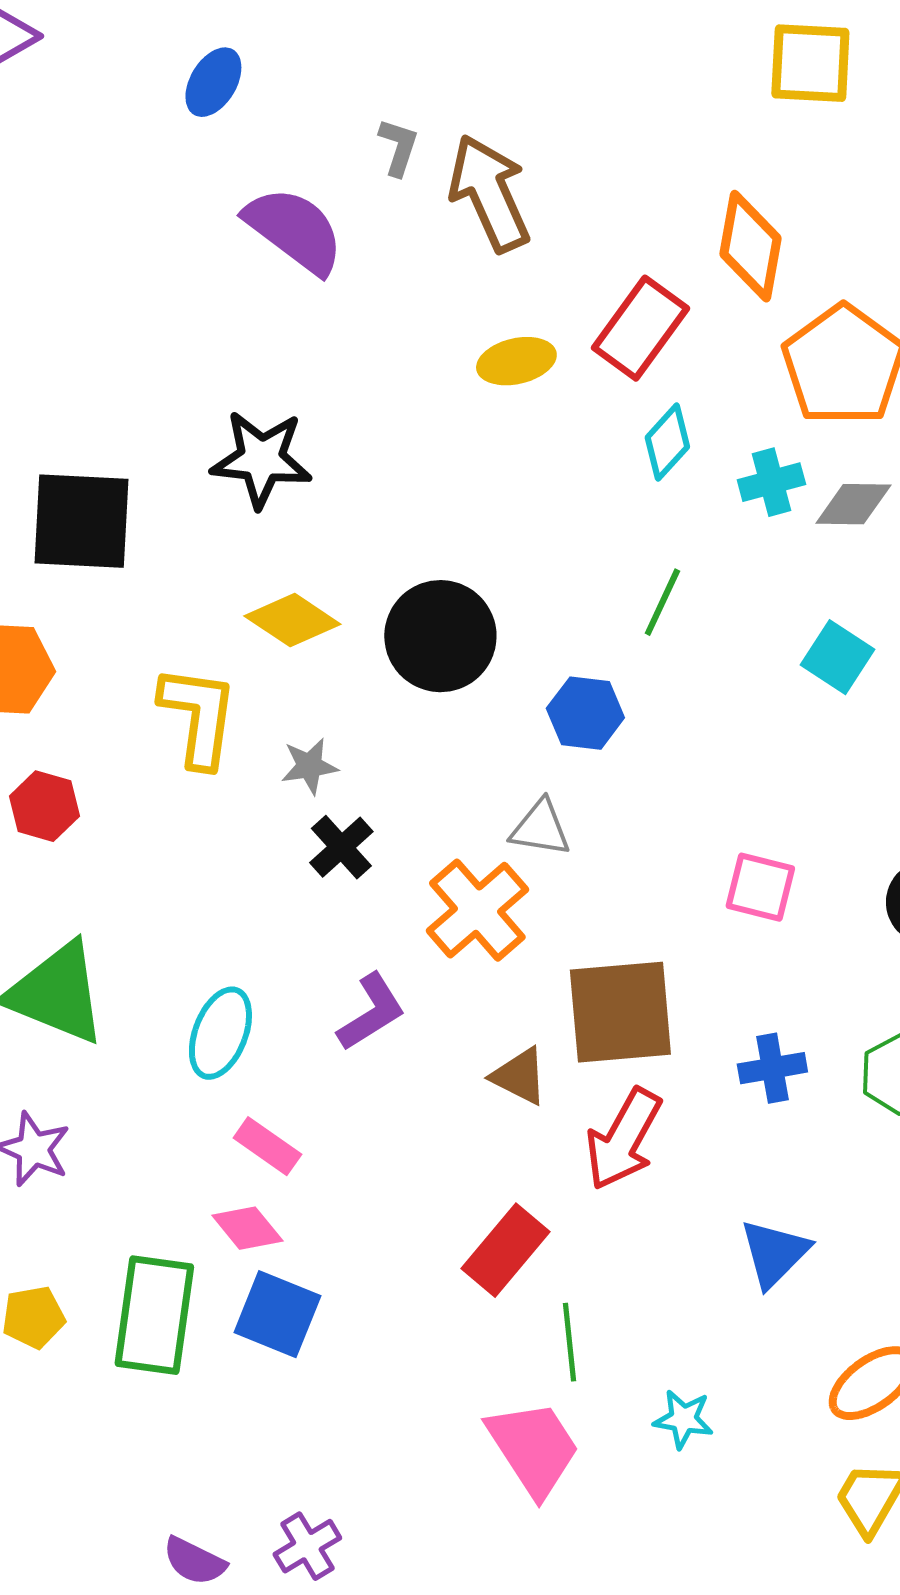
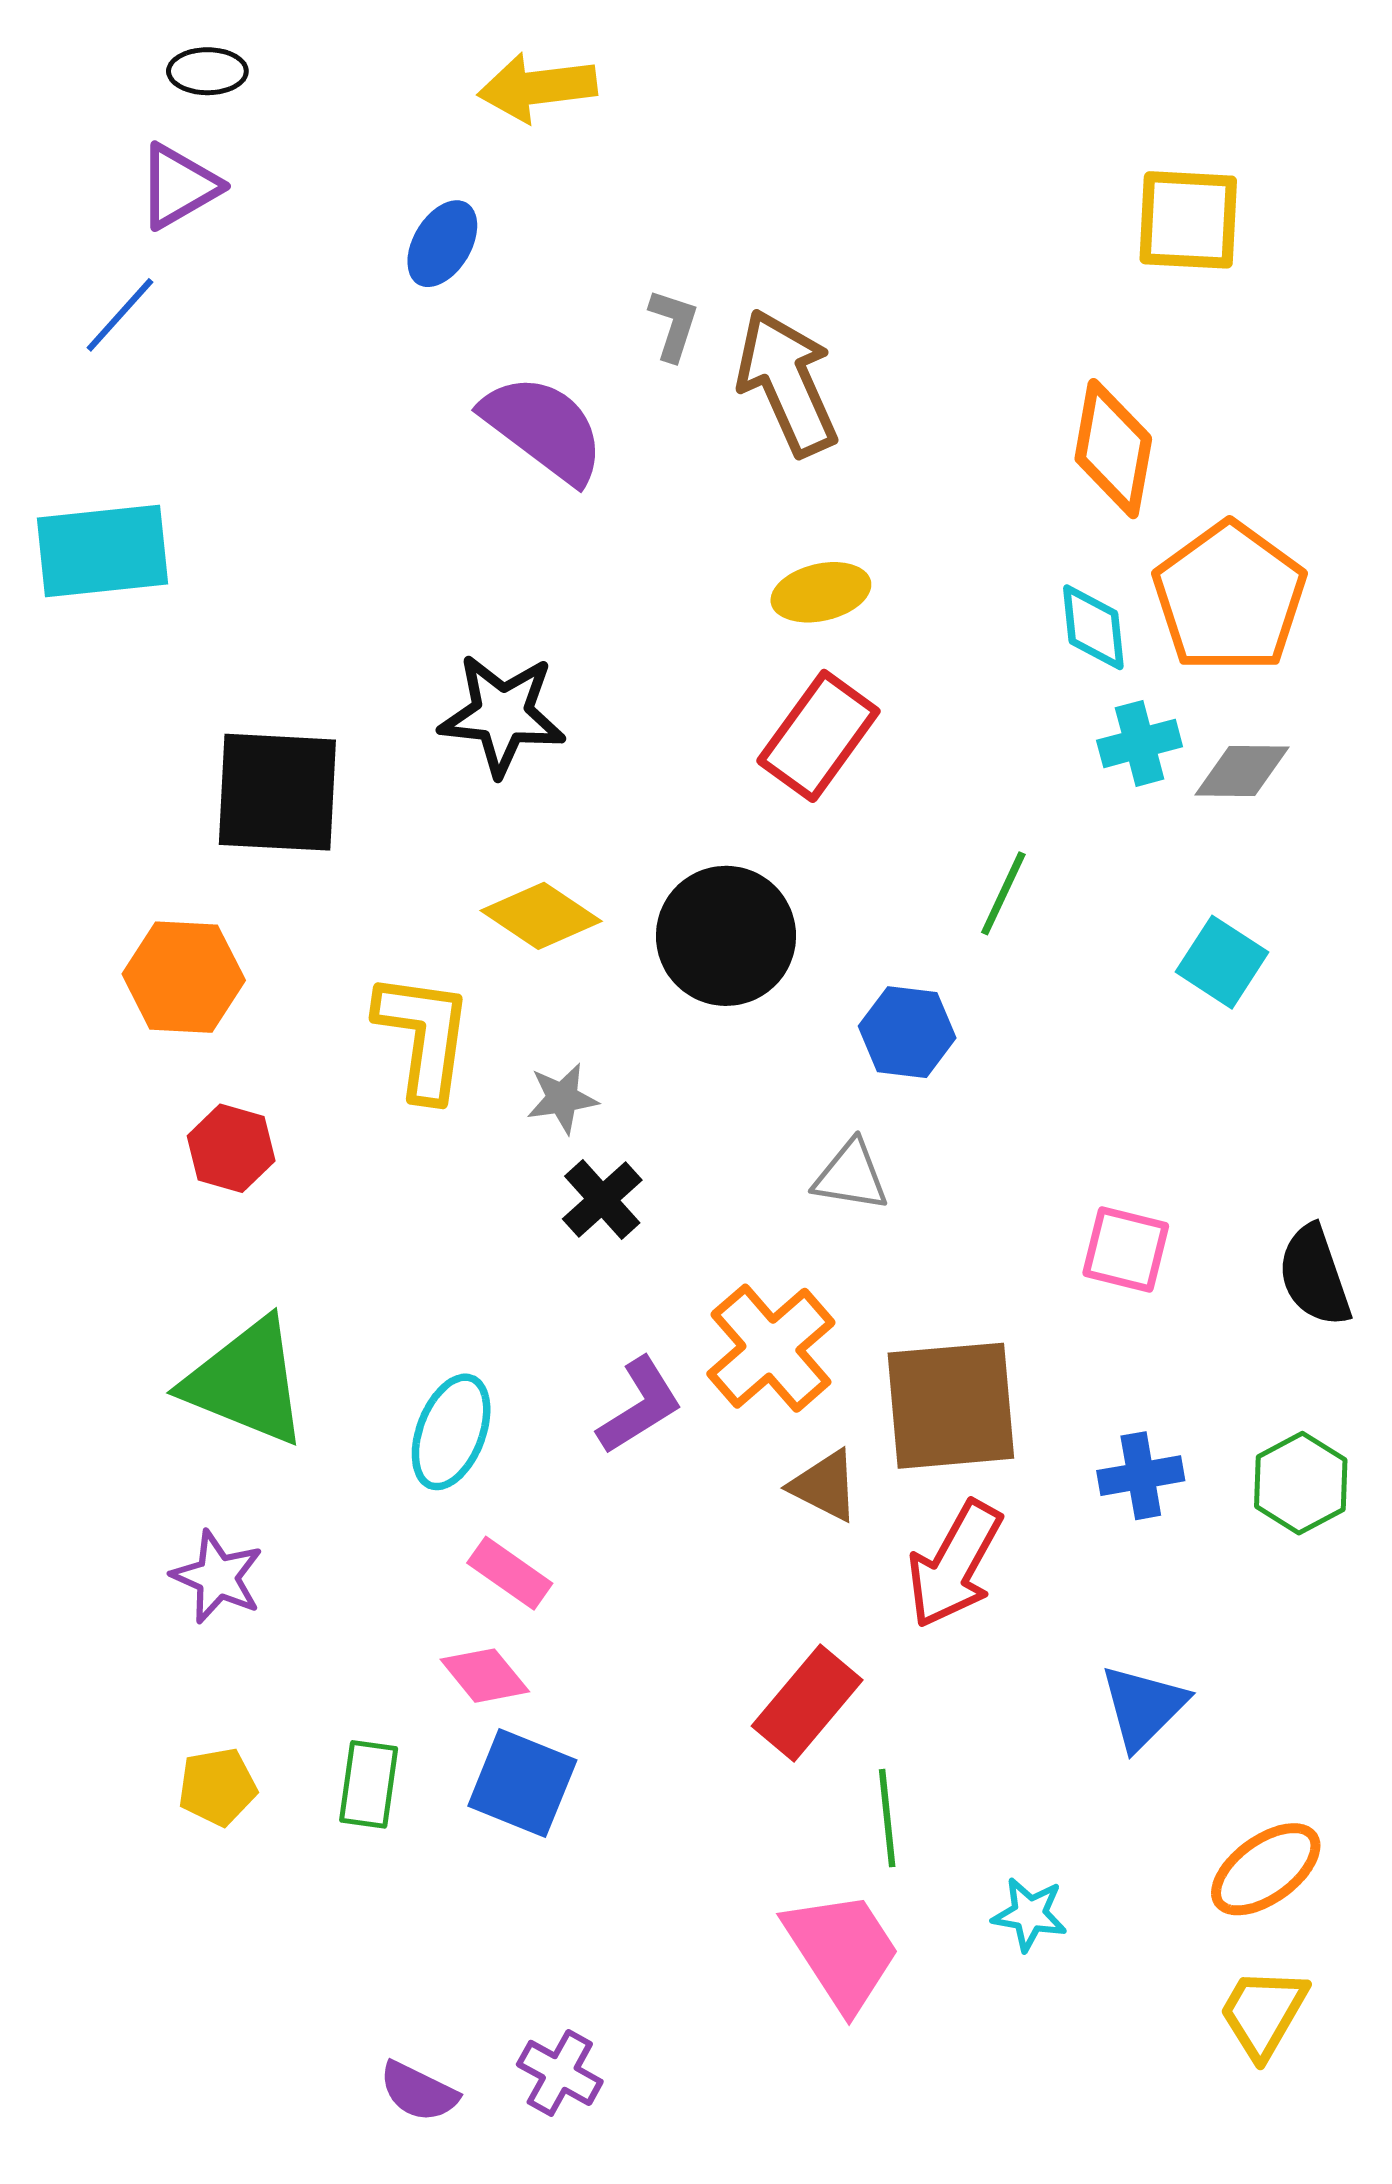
red rectangle: (640, 328) -> (818, 736), moved
cyan diamond: (667, 442) -> (1093, 627), moved, turned -48
orange cross: (477, 910) -> (771, 1348), moved
green rectangle: (154, 1315) -> (369, 1784), size x0.6
purple cross: (307, 1546) -> (560, 2073), turned -30

